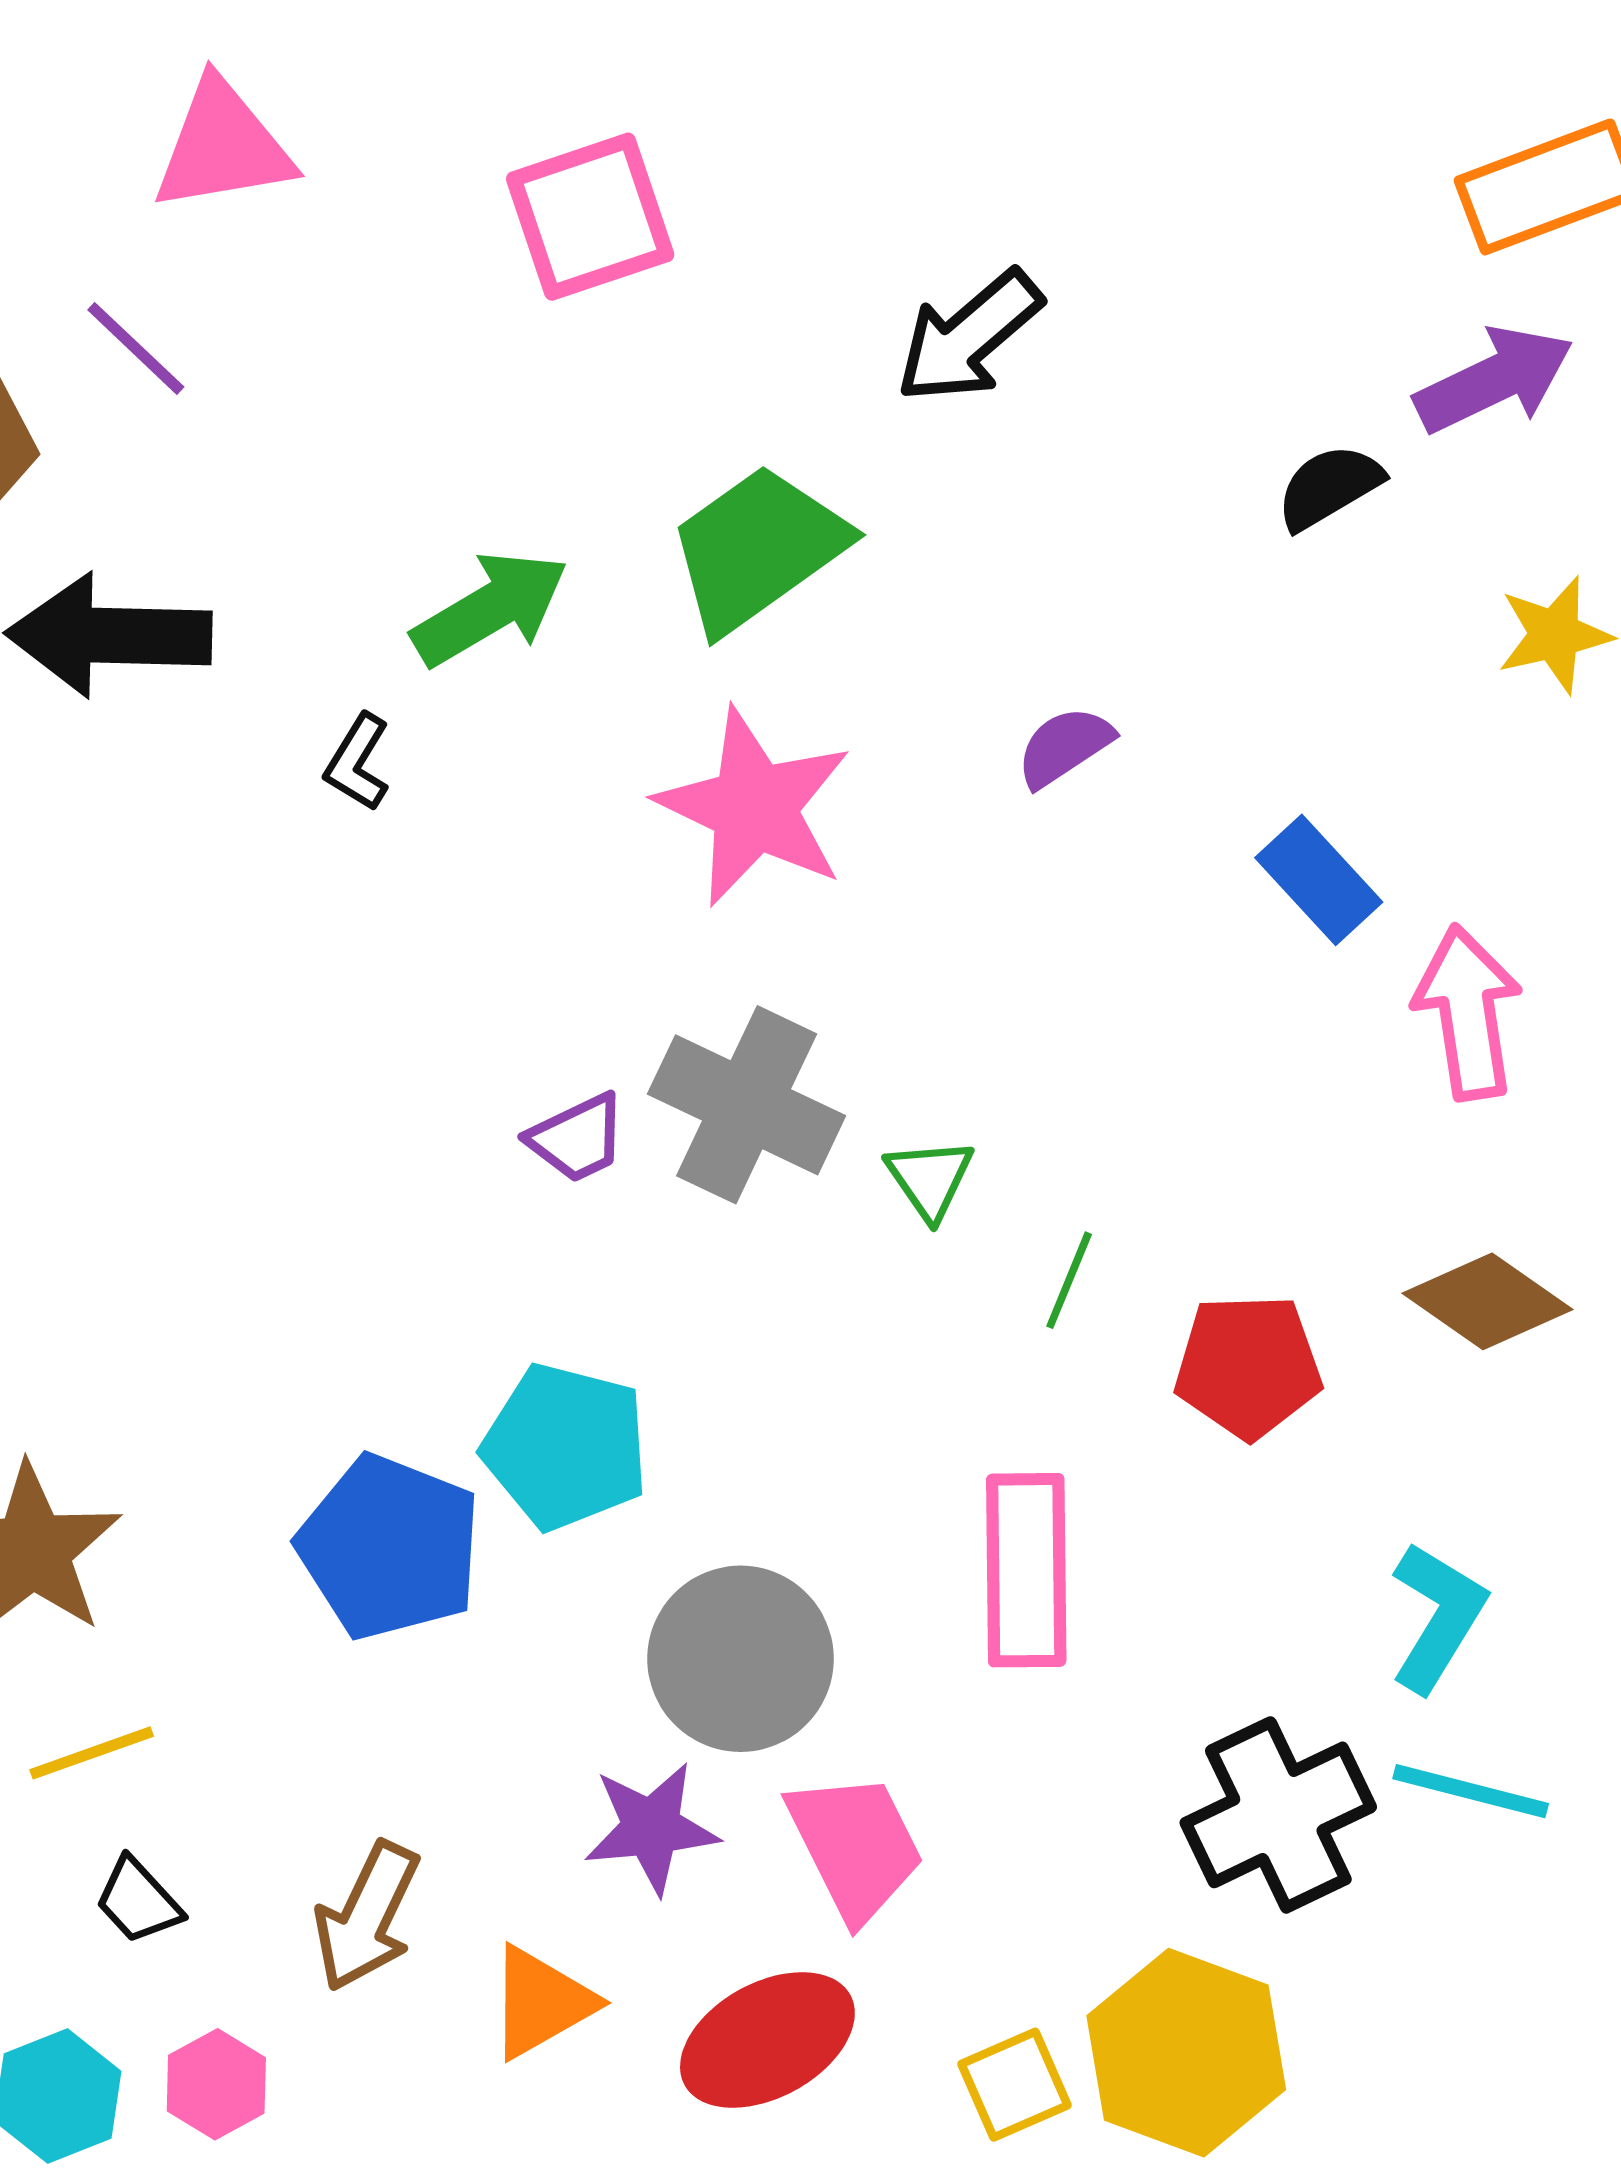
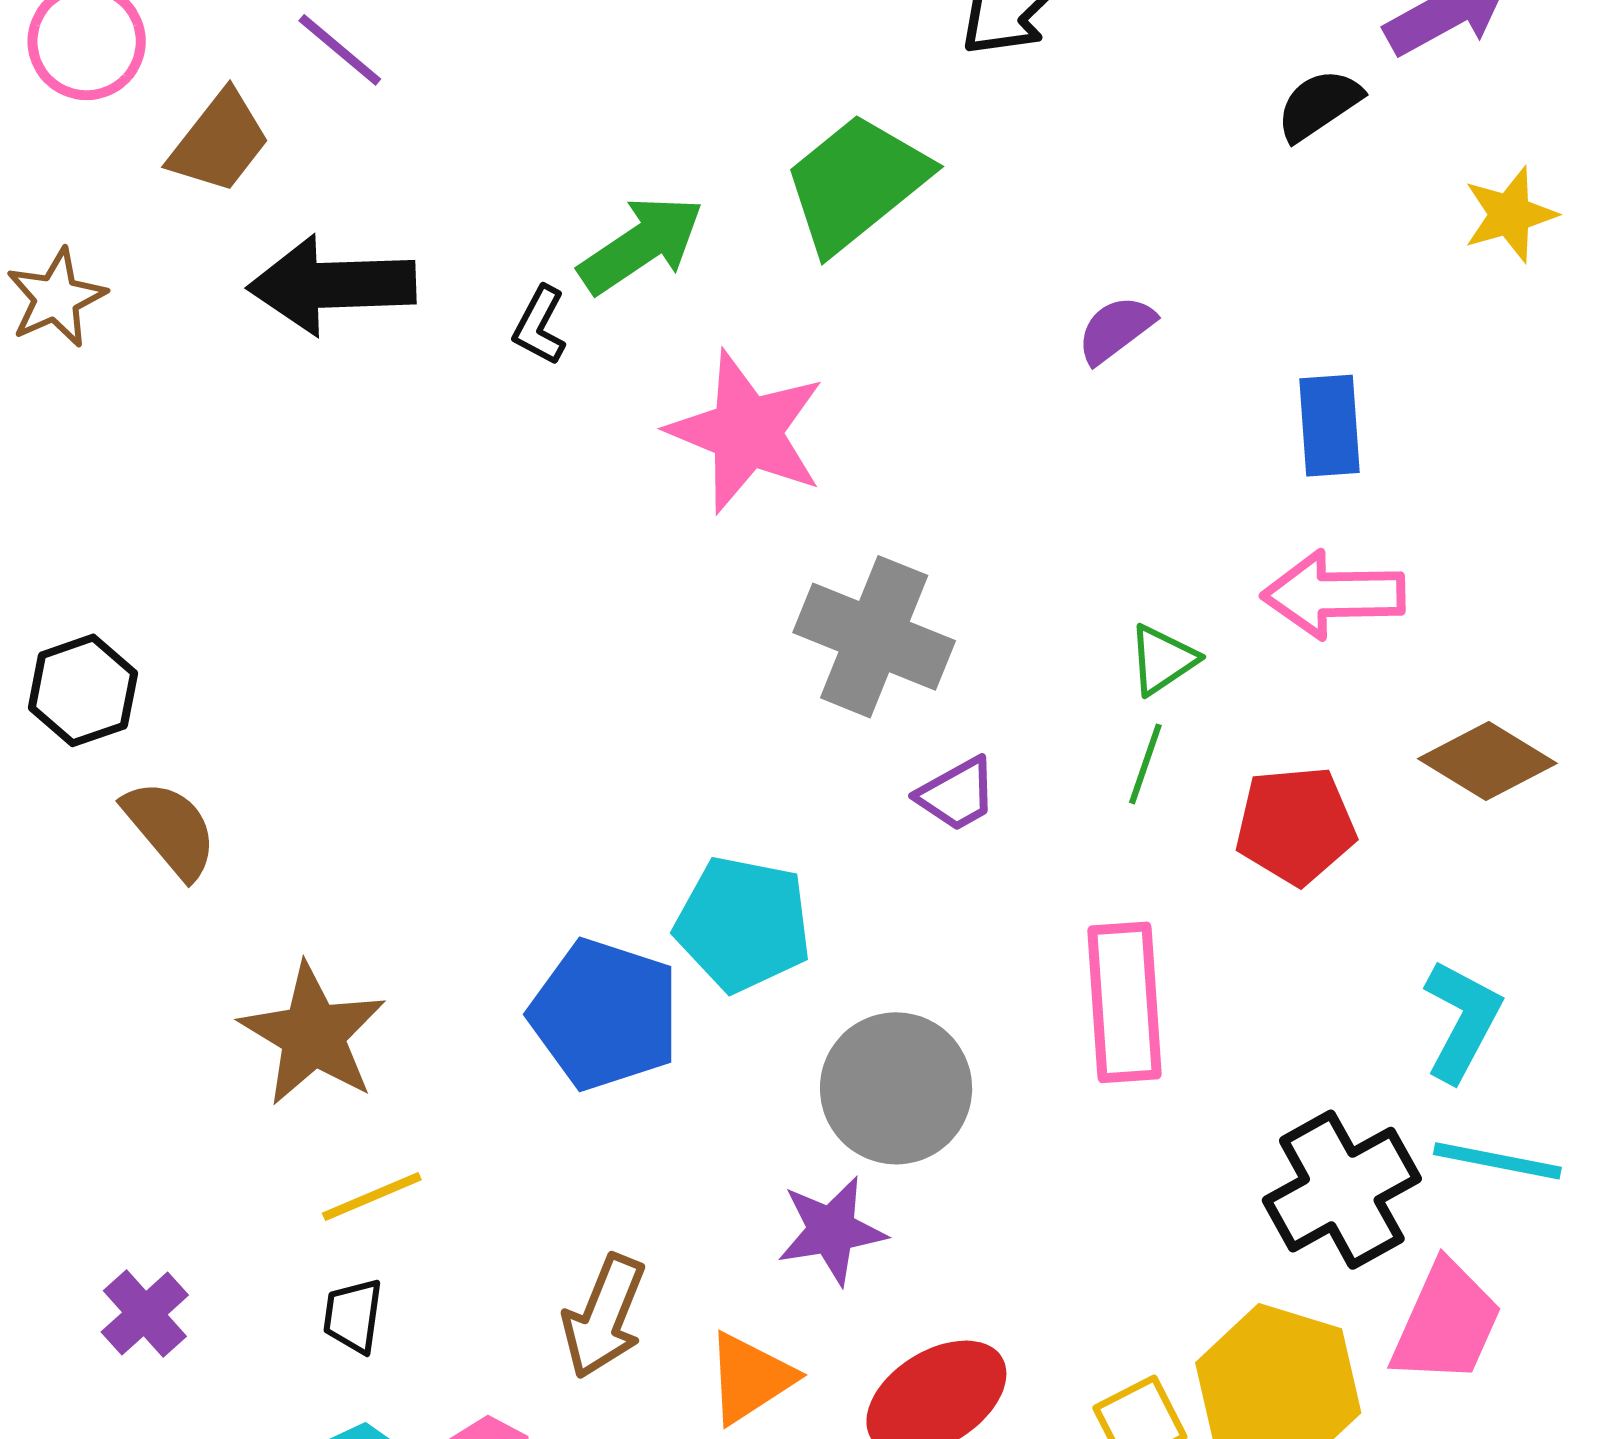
black L-shape: (358, 762) -> (540, 325), moved
pink star: (754, 807) -> (747, 432), moved
blue rectangle: (1319, 880) -> (1330, 426), turned 42
pink arrow: (1468, 1012) -> (1333, 595), moved, turned -79
purple trapezoid: (577, 1138) -> (957, 794), moved
green triangle: (930, 1179) -> (1163, 660), moved, turned 34
pink trapezoid: (855, 1846) -> (1446, 1323), moved, turned 54
black trapezoid: (138, 1901) -> (353, 1316), moved, turned 54

